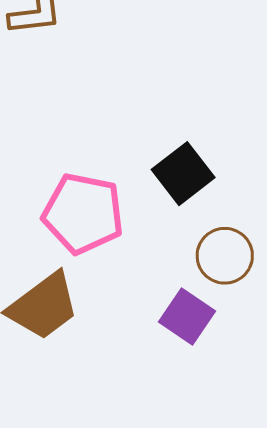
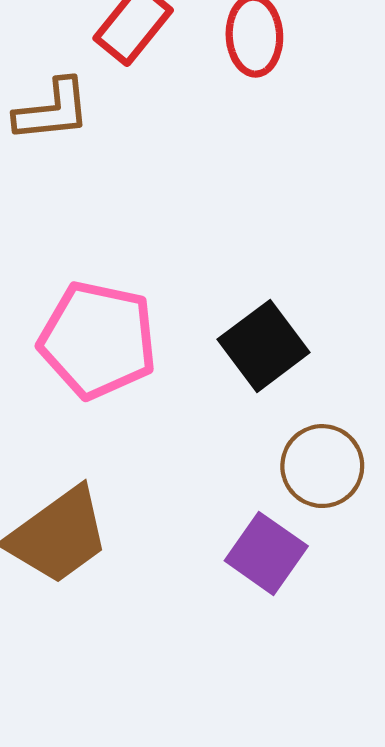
pink pentagon: (83, 213) -> (98, 340), moved

